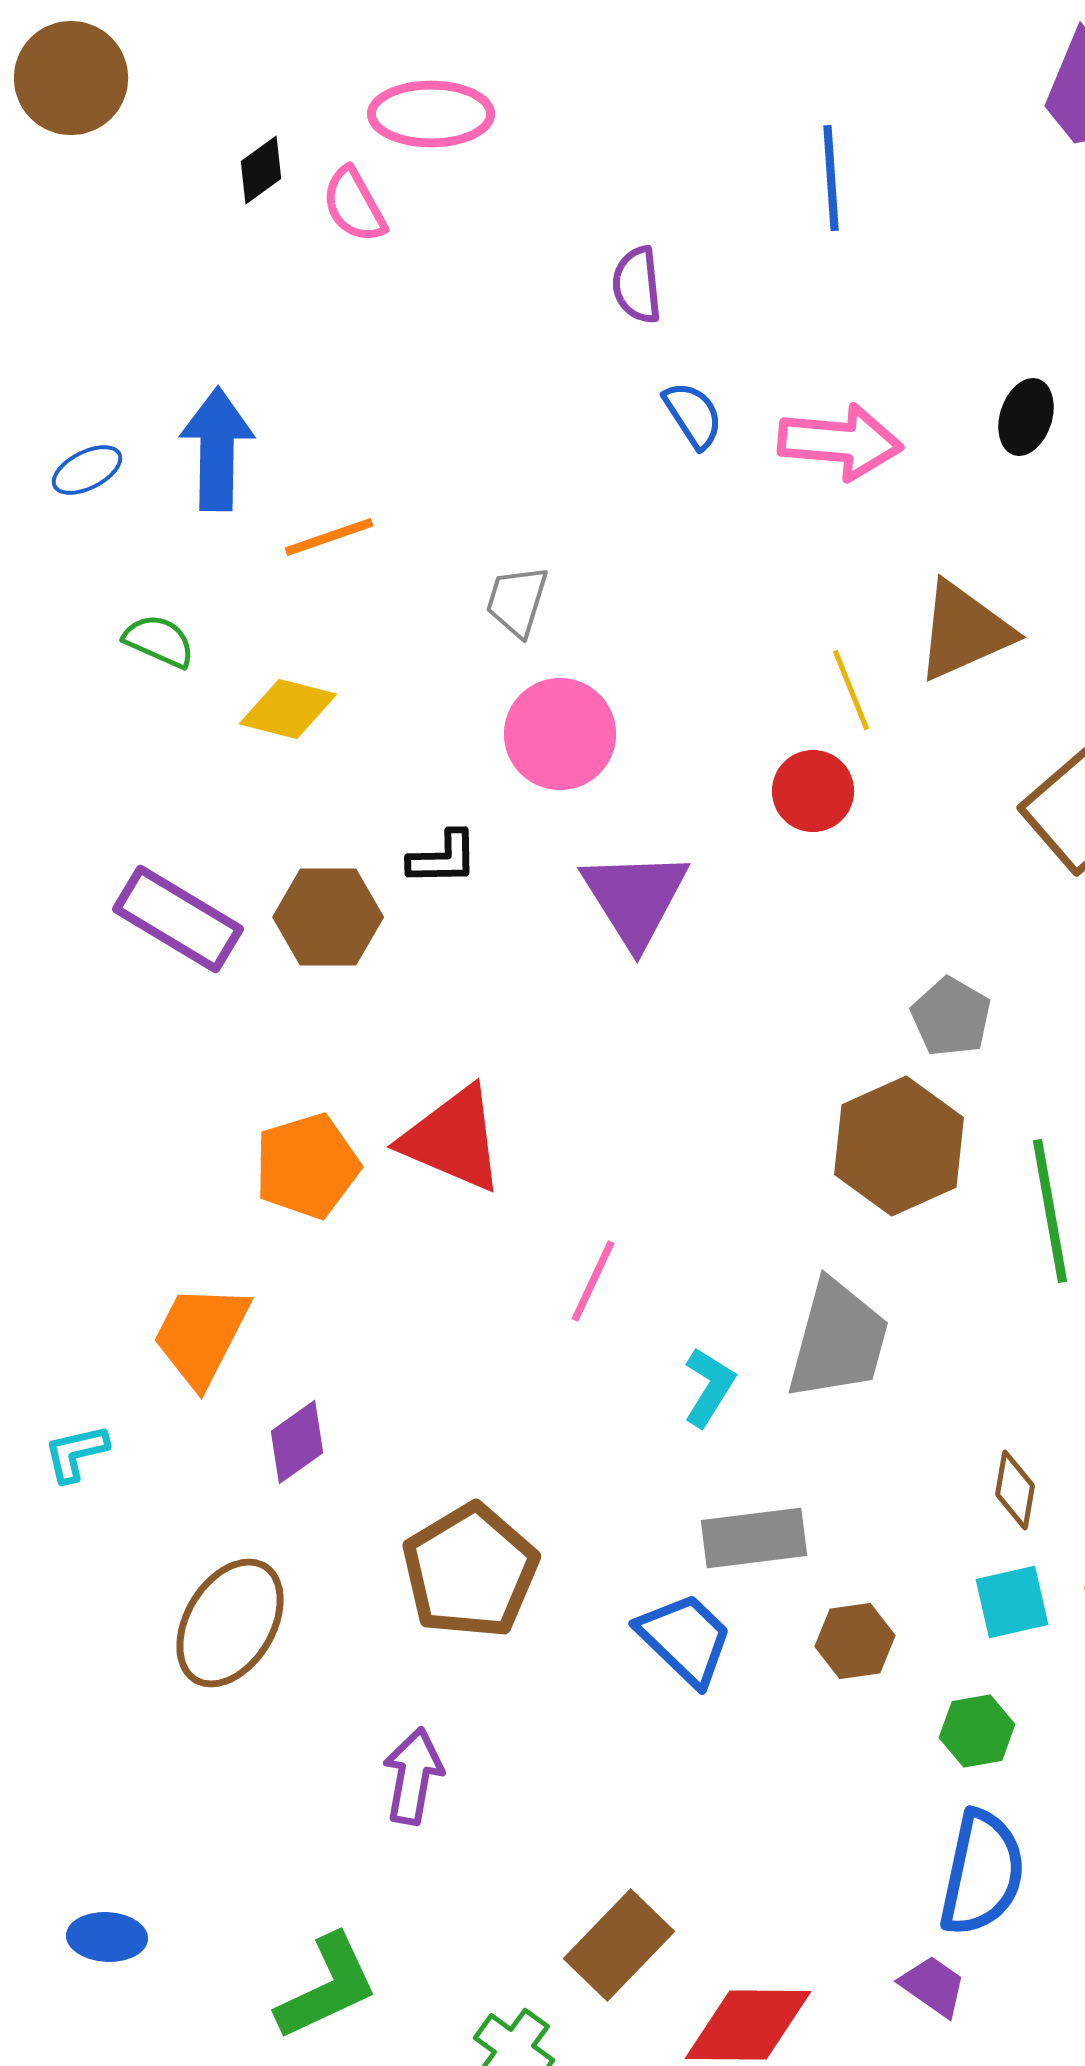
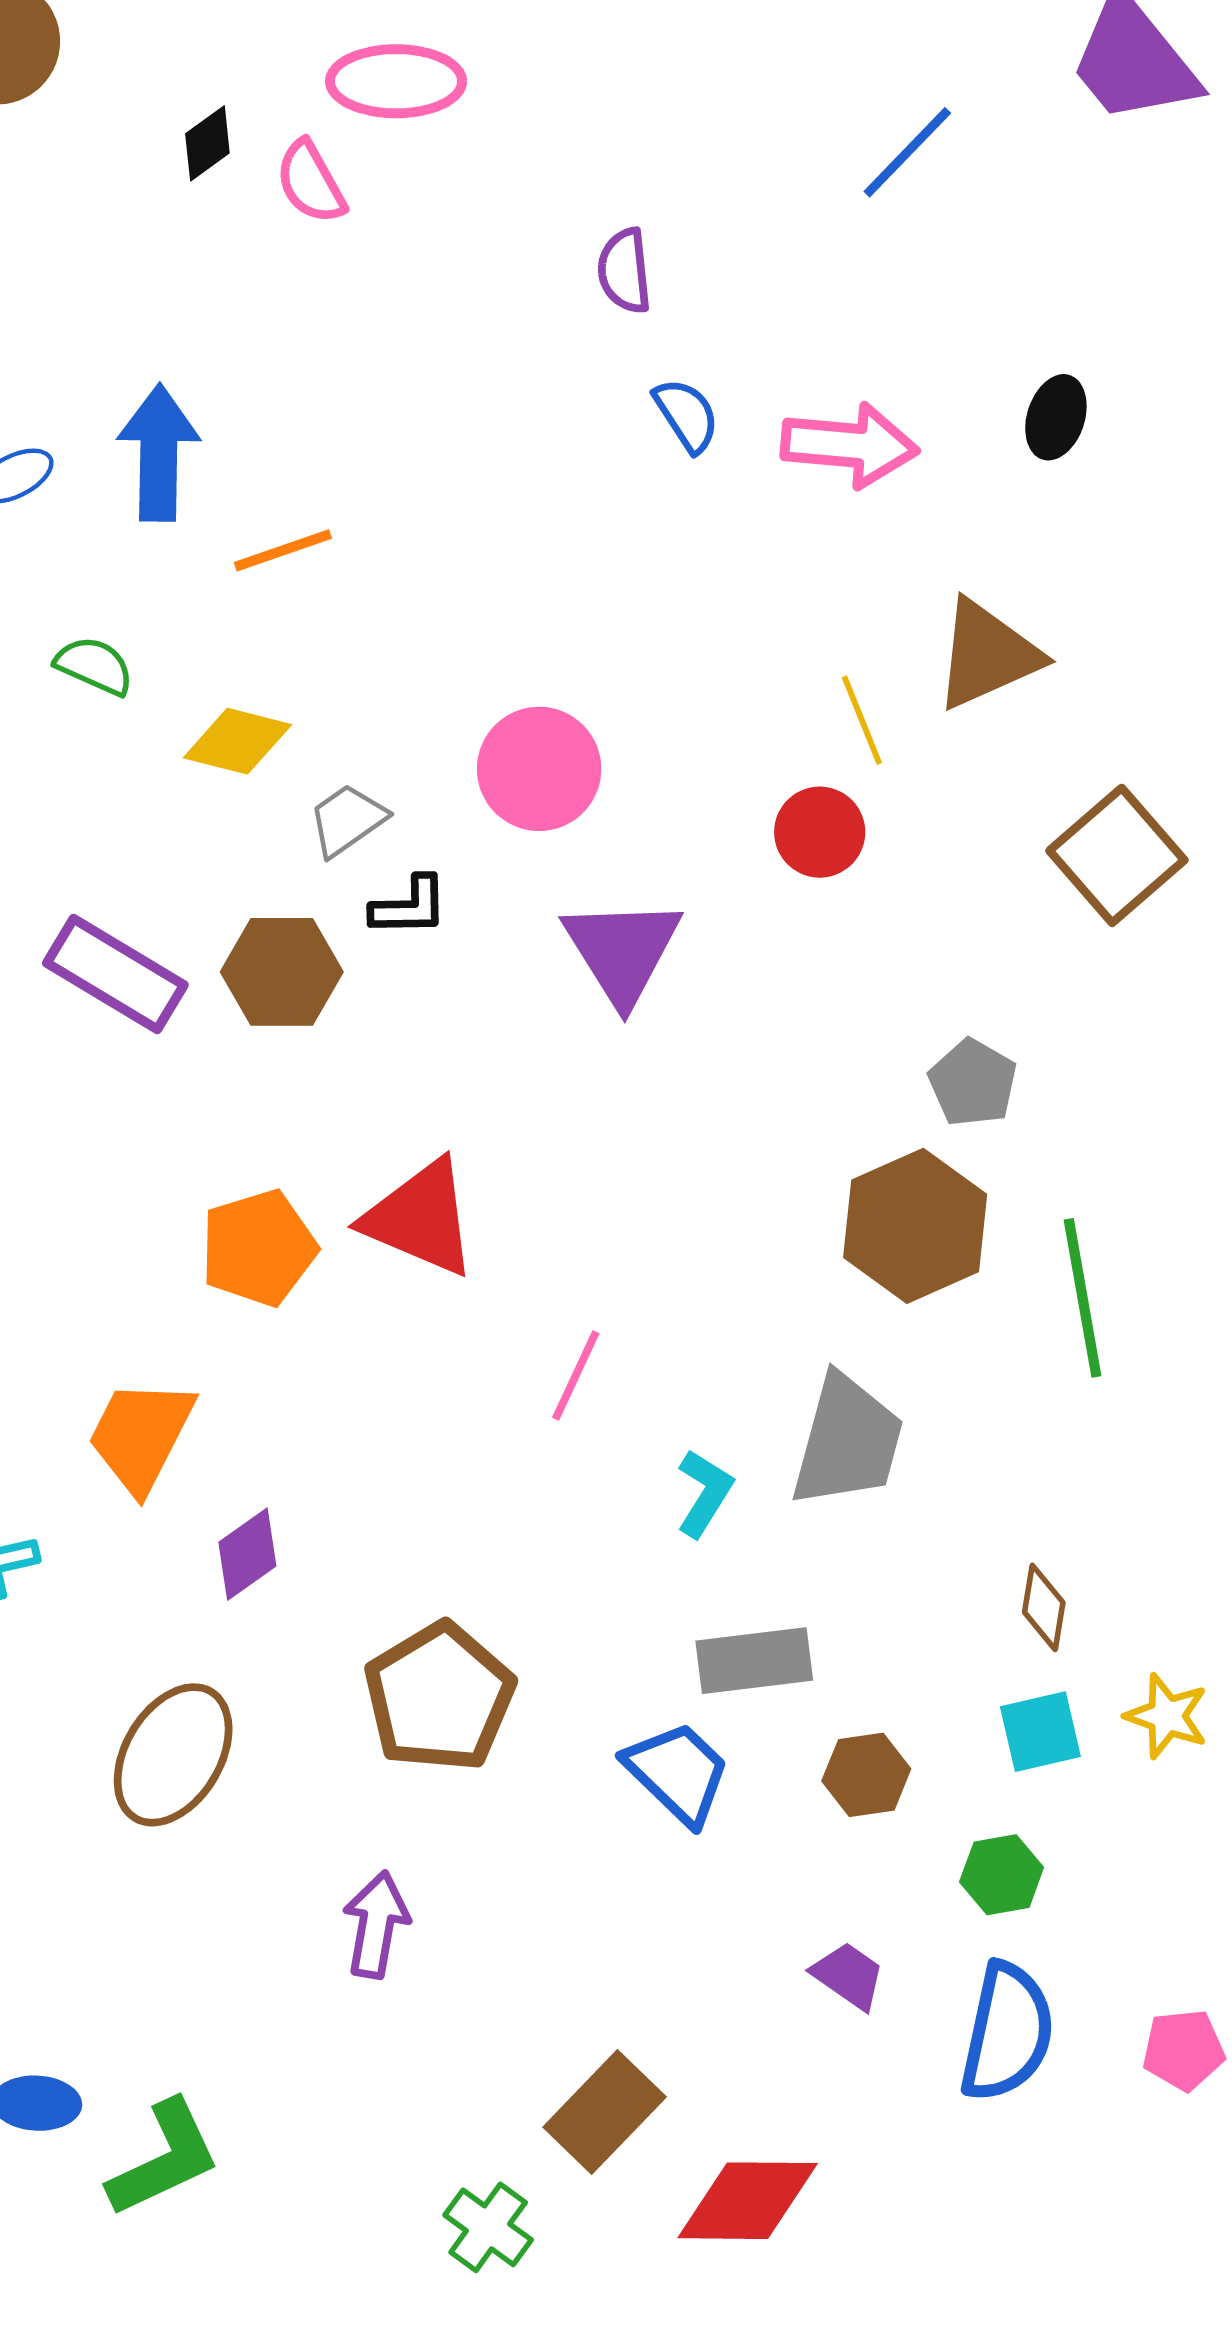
blue line: (831, 178) -> (907, 152), moved, turned 48
gray trapezoid: (517, 601) -> (347, 820), moved, turned 38
purple trapezoid: (933, 1986) -> (849, 1976), moved
green L-shape: (327, 1987) -> (164, 2159), moved

